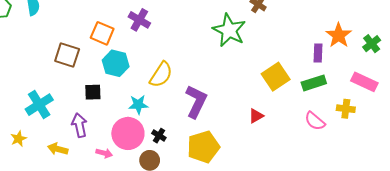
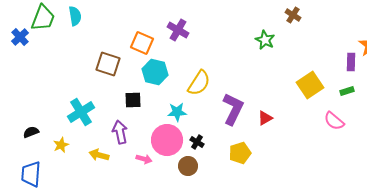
green star: (229, 30) -> (265, 40), size x0.6
green rectangle: (314, 83) -> (347, 91), size x0.6
red triangle: (256, 116) -> (265, 118), moved
pink semicircle: (315, 121) -> (334, 121), moved
yellow pentagon: (203, 147) -> (240, 153), size x0.7

